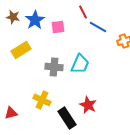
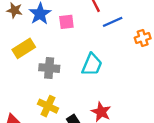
blue line: (98, 27) -> (113, 22), turned -54
gray cross: (54, 67) -> (49, 68), moved

